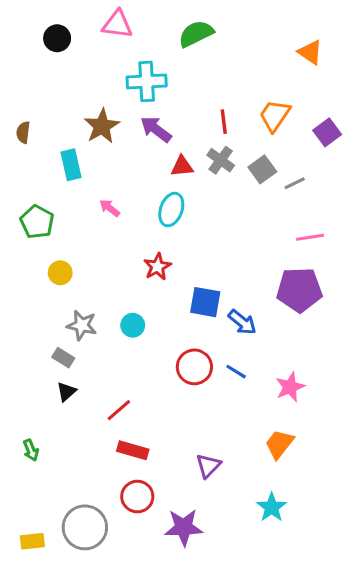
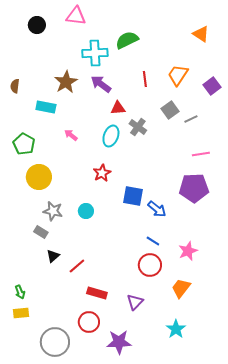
green semicircle: (196, 34) -> (127, 40), moved
gray cross: (221, 160) -> (138, 127), moved
cyan rectangle: (71, 165) -> (46, 107), turned -66
yellow circle: (60, 273) -> (39, 177), size x1.6
red circle: (194, 367) -> (150, 265), moved
black triangle: (66, 392) -> (53, 256), moved
red rectangle: (133, 450) -> (97, 293), moved
yellow rectangle: (32, 541) -> (21, 313), moved

